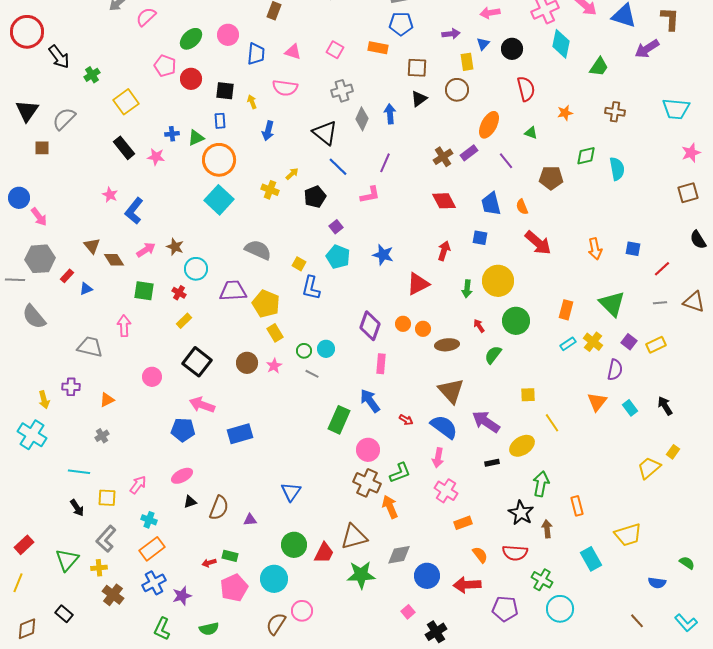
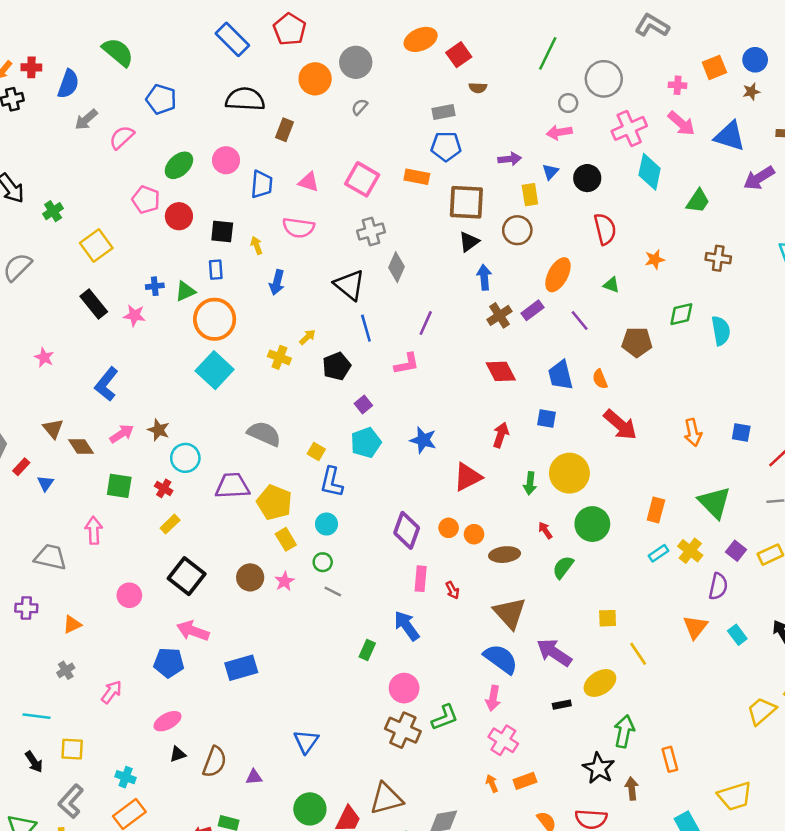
pink square: (335, 50) -> (362, 179), size x1.5
brown square: (417, 68) -> (466, 202), size x1.4
blue arrow: (390, 114) -> (484, 277), moved
blue line: (338, 167) -> (366, 328), turned 30
pink star: (110, 195) -> (44, 357), moved
cyan pentagon: (338, 257) -> (366, 443), turned 30
blue triangle: (86, 289) -> (45, 483), turned -32
cyan circle: (326, 349) -> (326, 524), moved
green rectangle: (339, 420) -> (367, 650), size x0.6
red arrow: (406, 420) -> (452, 590), moved, turned 32
pink arrow: (138, 485) -> (112, 692), moved
orange arrow: (390, 507) -> (492, 783), moved, size x0.6

